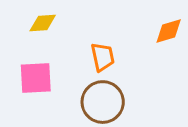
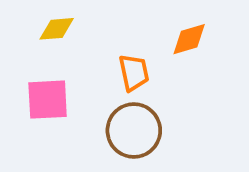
orange diamond: (169, 31) -> (189, 39), moved

